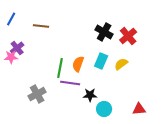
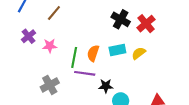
brown line: (41, 26) -> (54, 13), turned -56
pink star: (11, 57) -> (50, 46), moved
cyan rectangle: (101, 61) -> (117, 50), turned 56

